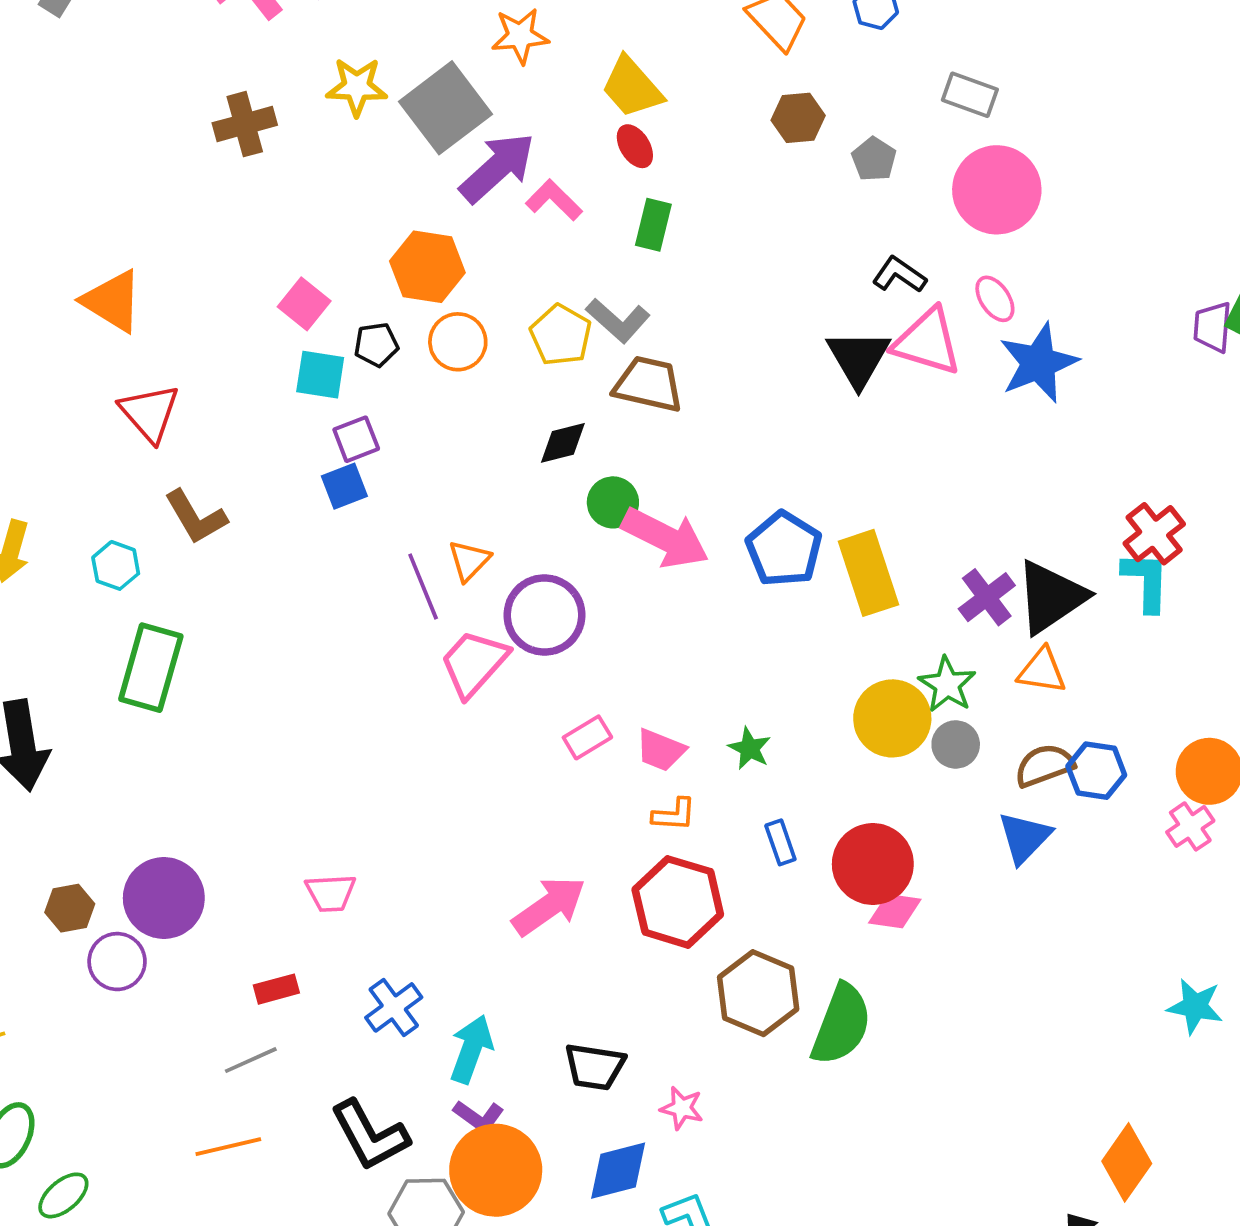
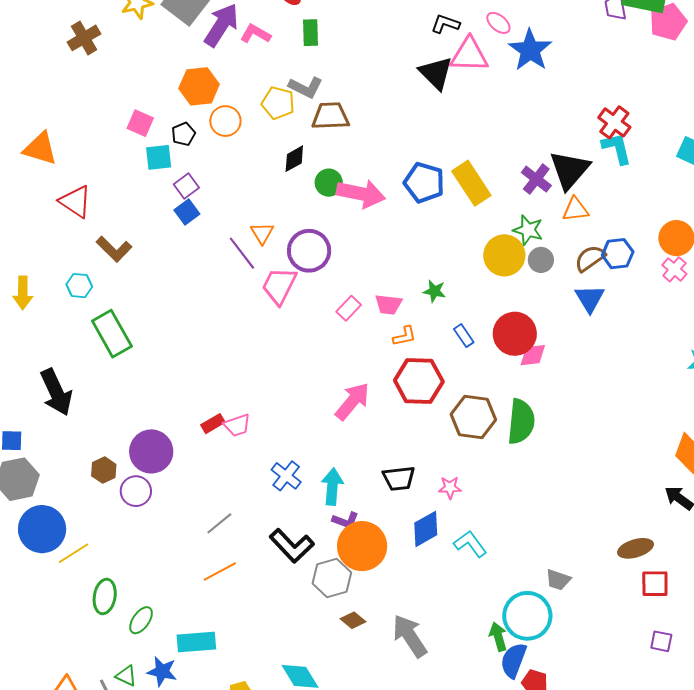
green rectangle: (151, 668) -> (112, 334), turned -30
red rectangle: (276, 989) -> (213, 424), moved

